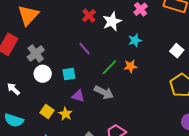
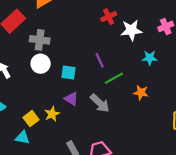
purple line: (85, 49) -> (100, 60), moved
gray cross: (36, 53) -> (40, 40), turned 30
orange star: (130, 66) -> (141, 93), moved
yellow square: (47, 111) -> (31, 119), moved

